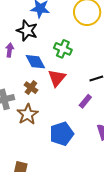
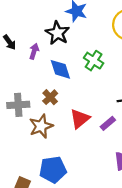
red triangle: (57, 78) -> (80, 119), moved
blue pentagon: (62, 134) -> (53, 170), moved

